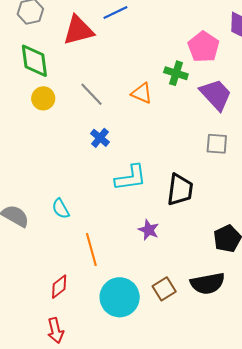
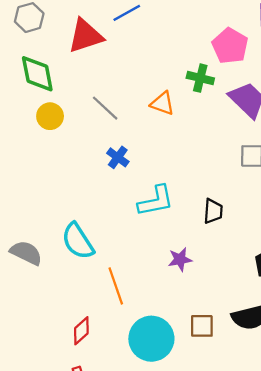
black trapezoid: (180, 190) -> (213, 211), size x0.7
cyan semicircle: (61, 209) -> (78, 241), size x1.6
purple star: (149, 230) -> (180, 259), turned -30
brown square: (164, 289) -> (202, 326), turned 35

